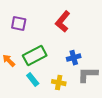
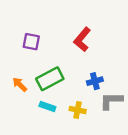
cyan rectangle: (33, 80) -> (47, 107), turned -32

